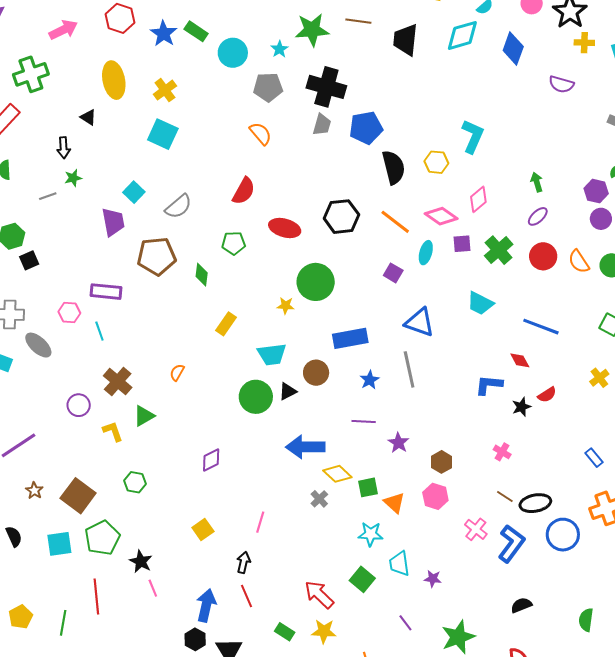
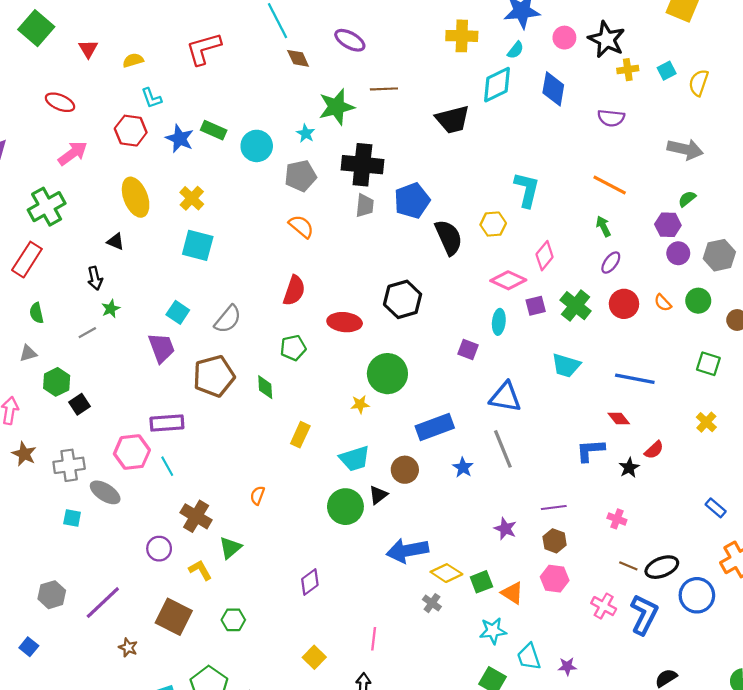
black trapezoid: (405, 40) -> (453, 120), moved, turned -100
orange line: (395, 222) -> (610, 185), moved
orange semicircle: (579, 262) -> (663, 303), size x0.7
pink hexagon: (69, 312) -> (132, 452), size x1.5
purple line: (364, 422) -> (554, 508), moved
brown square: (78, 496) -> (174, 617), moved

